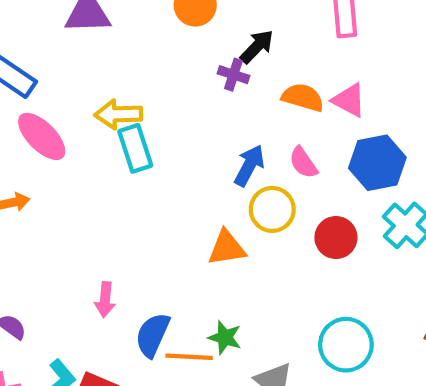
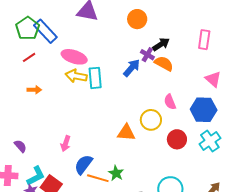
orange semicircle: (303, 97) -> (164, 64), moved
pink triangle: (349, 100) -> (213, 79), moved
yellow arrow: (118, 114) -> (76, 76), moved
pink ellipse: (42, 136) -> (74, 57), moved, turned -40
blue arrow: (249, 166) -> (132, 68), moved

